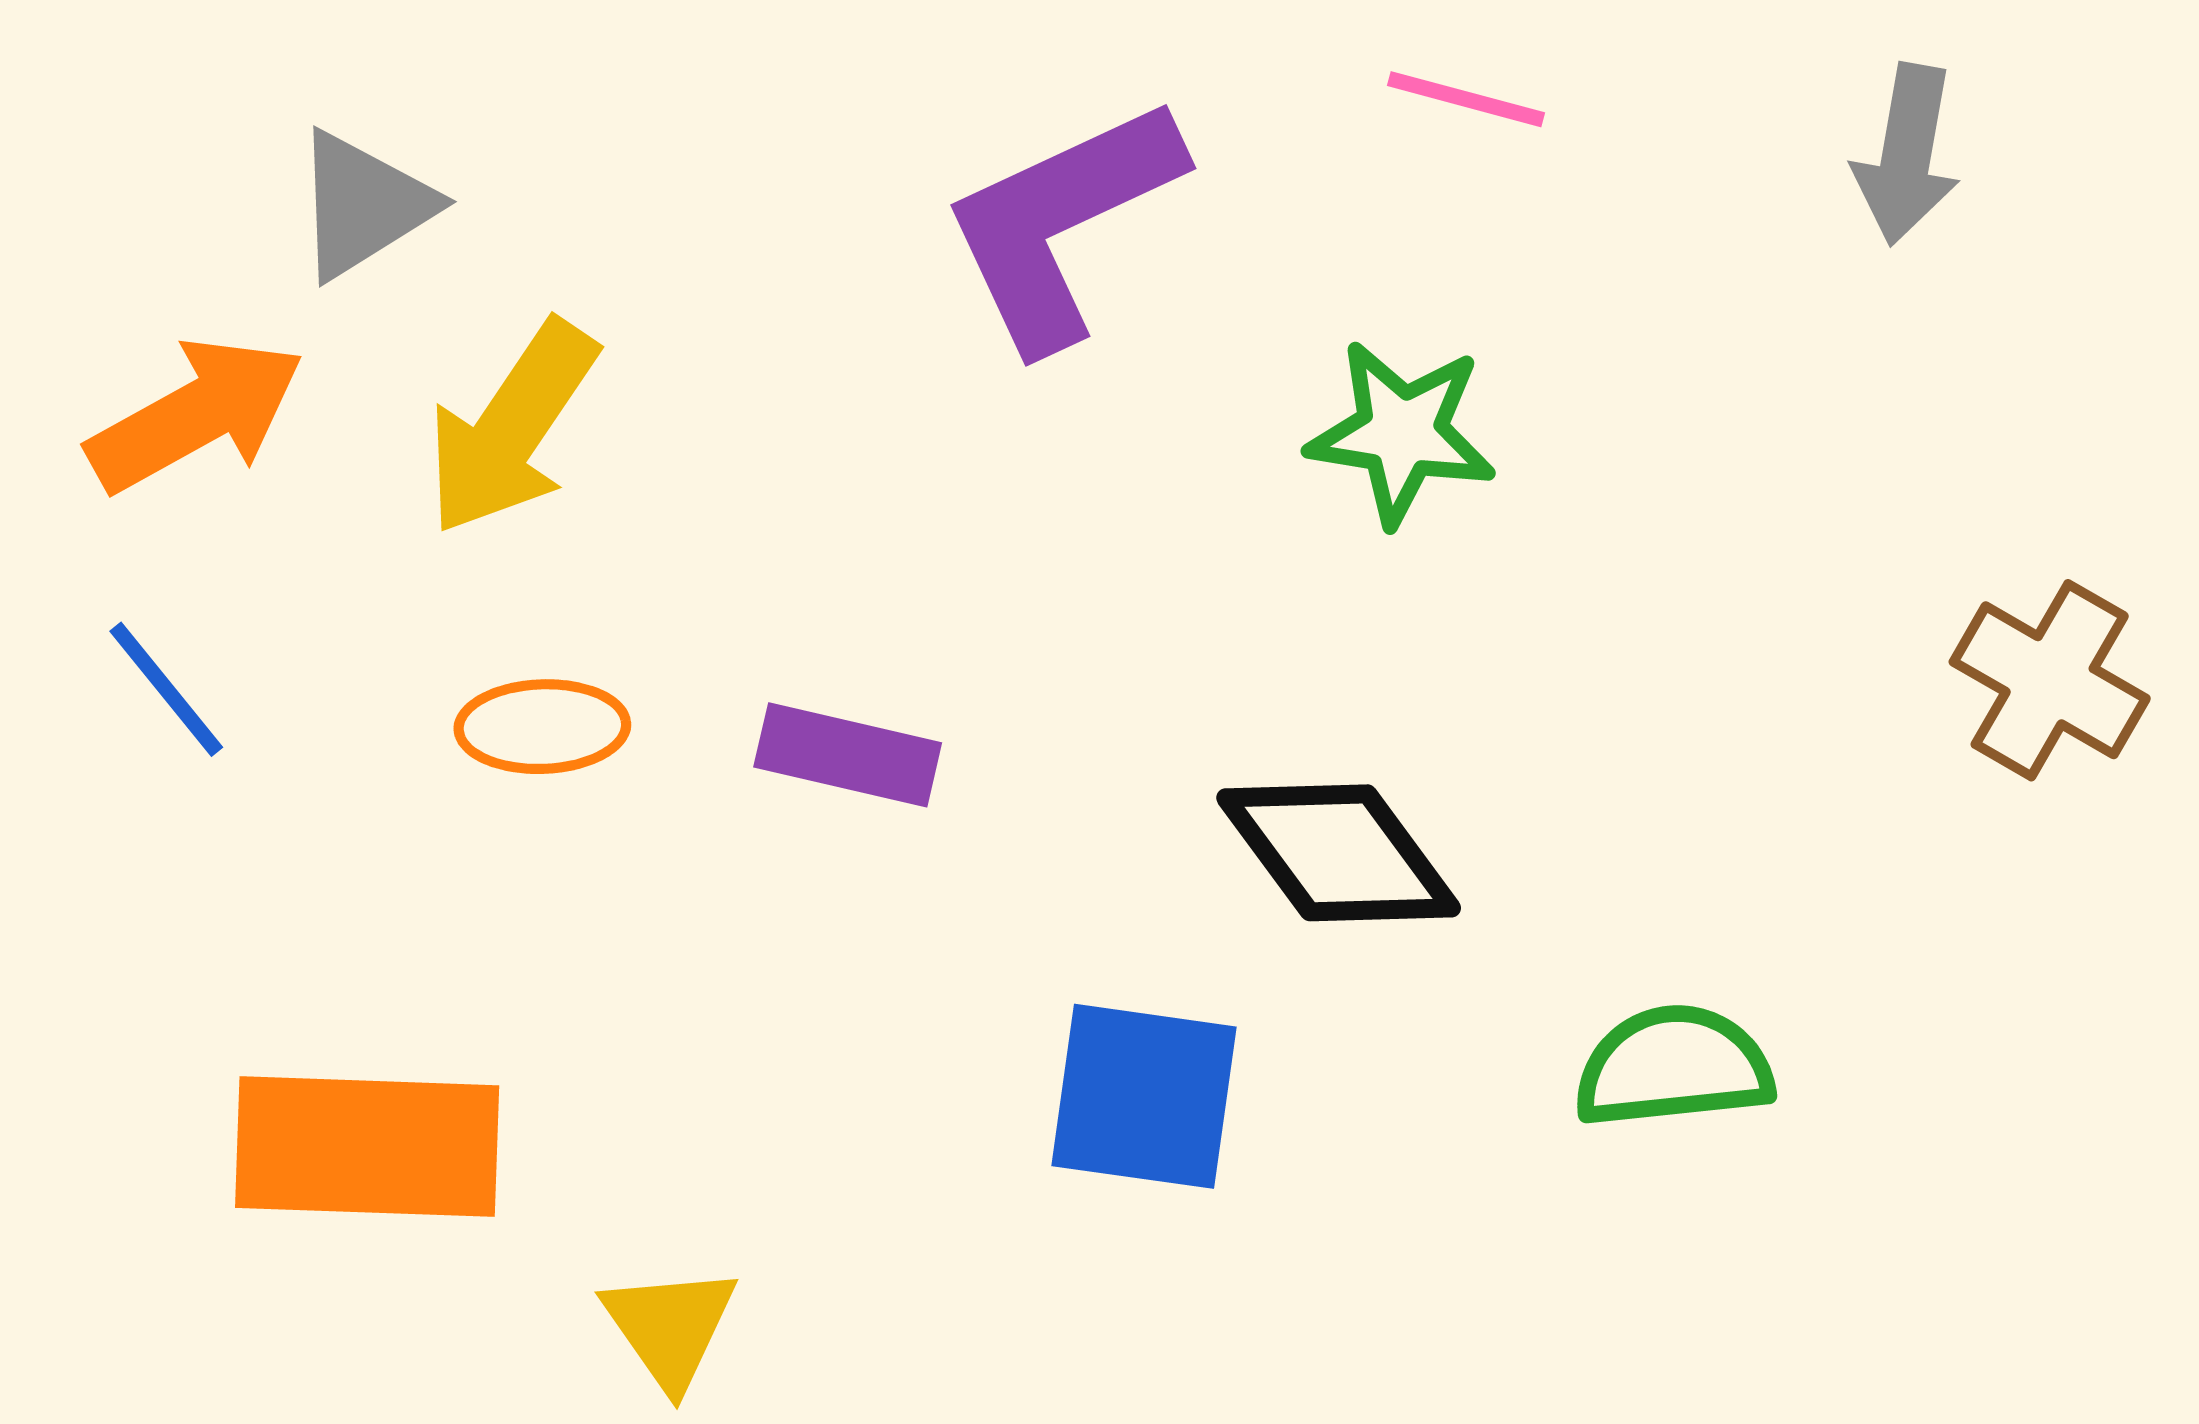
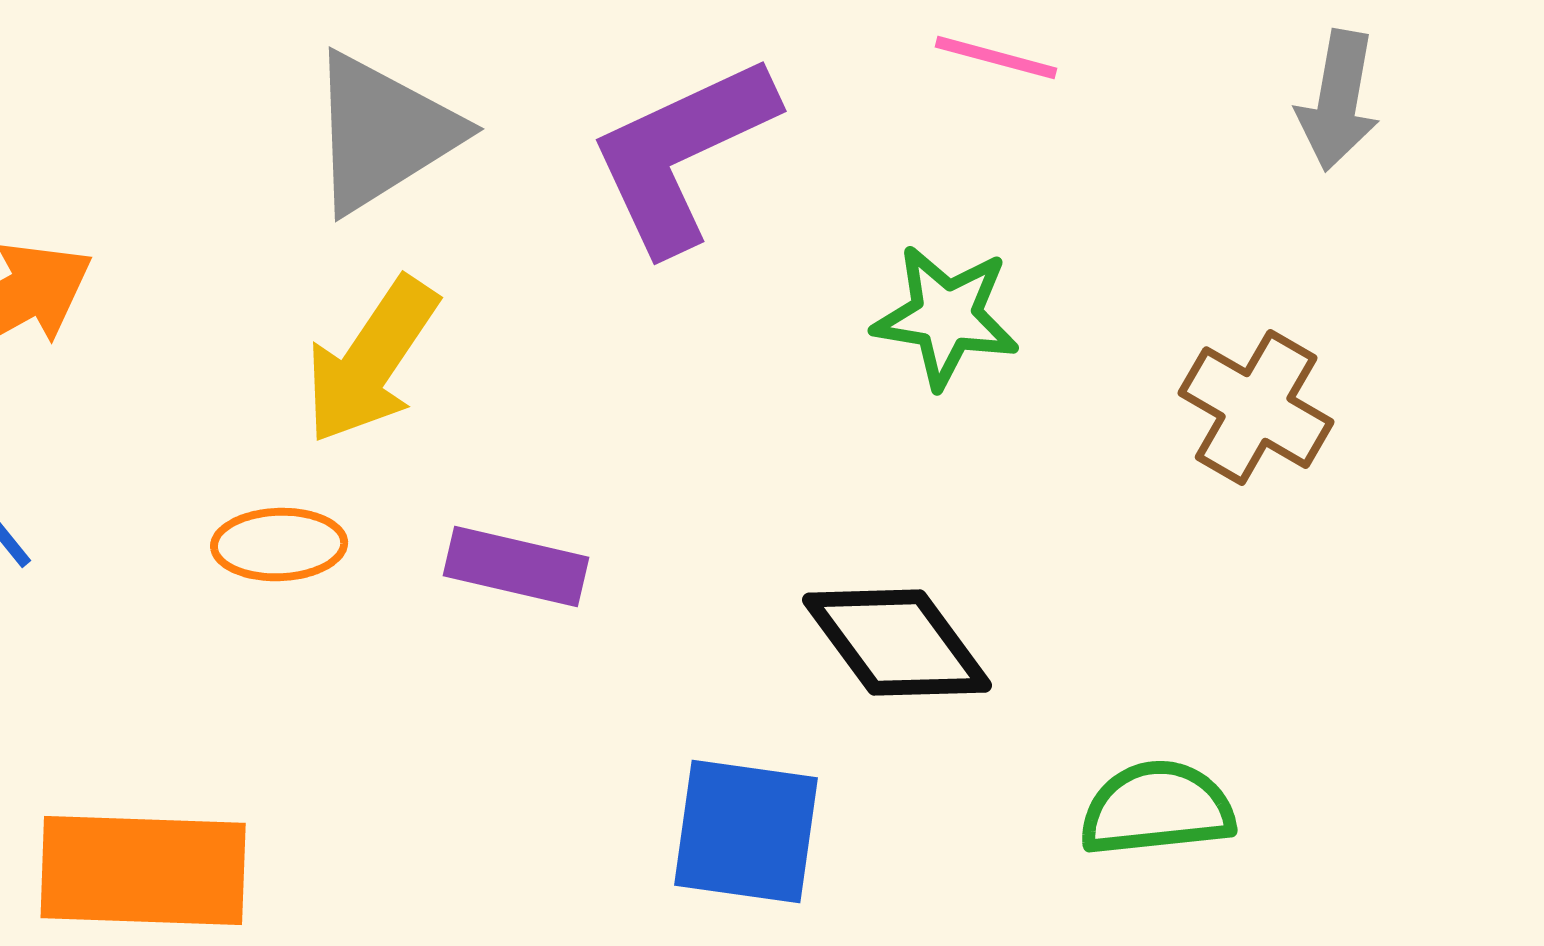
gray triangle: (363, 205) -> (383, 133), moved, size x1.4
yellow arrow: (511, 428) -> (371, 361), moved
brown cross: (2050, 680) -> (1256, 408), moved

